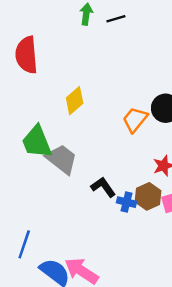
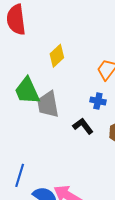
gray trapezoid: (62, 159) -> (48, 104), turned -136
blue cross: (127, 202) -> (98, 101), moved

